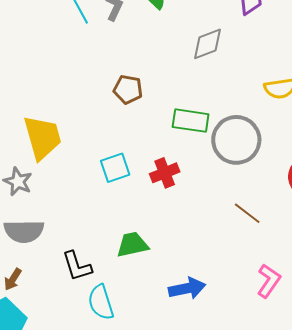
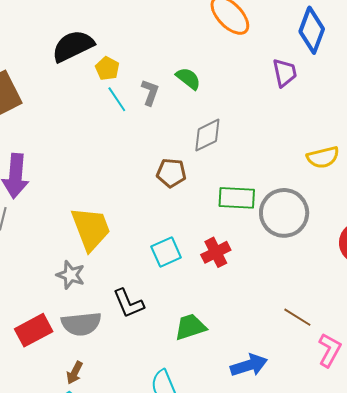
gray diamond: (207, 44) -> (207, 135), moved
brown line: (247, 213) -> (297, 317), moved
black L-shape: (77, 266) -> (128, 303), moved

